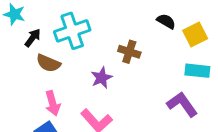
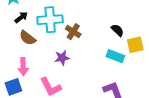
brown cross: (129, 52) -> (73, 32), moved
cyan rectangle: (197, 71) -> (115, 56), moved

